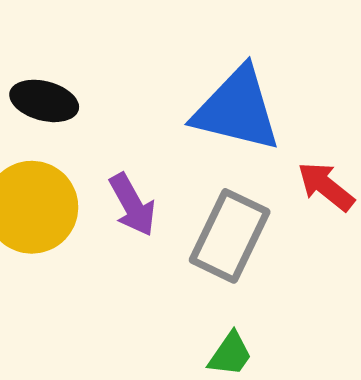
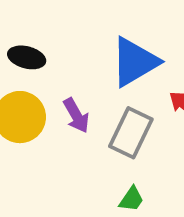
blue triangle: (237, 109) -> (135, 62), turned -44

